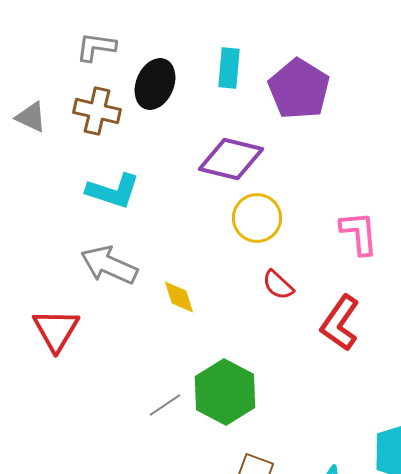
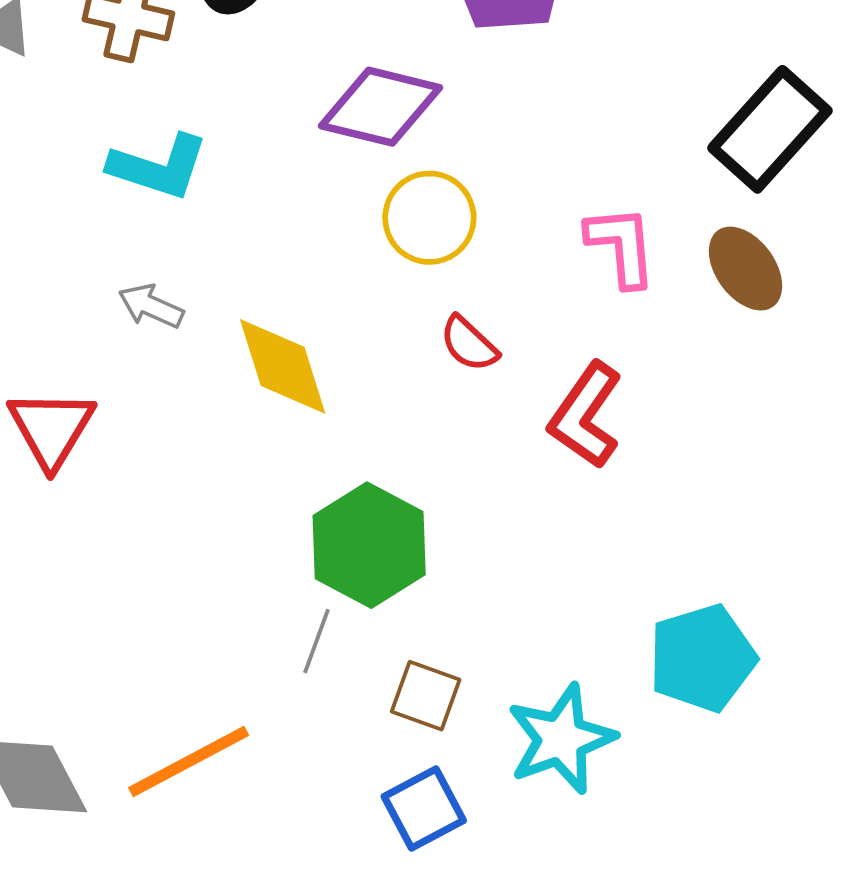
gray arrow: (109, 265) -> (151, 306), size x0.6
yellow diamond: (179, 297) -> (283, 366), size x1.6
gray line: (165, 405) -> (317, 641), moved, turned -36

